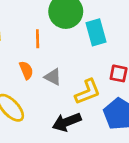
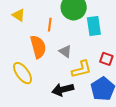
orange semicircle: (26, 70) -> (38, 47), size x1.6
gray triangle: (53, 77) -> (65, 51), moved

